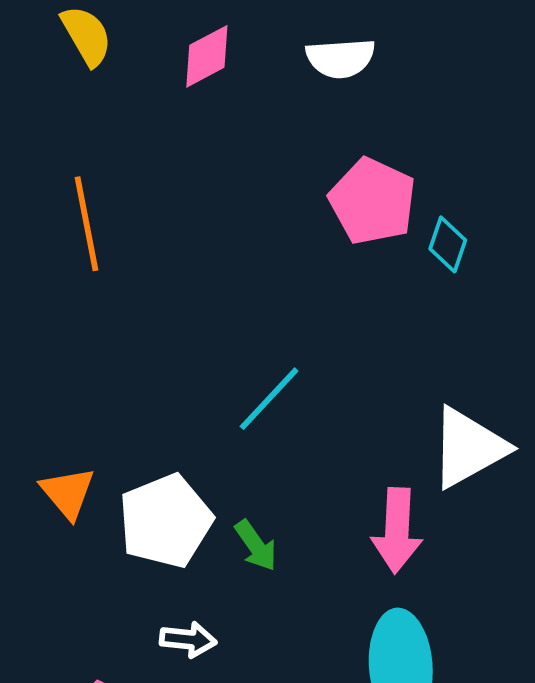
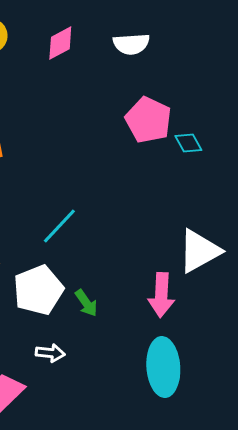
cyan diamond: (448, 244) -> (188, 143), turned -48
cyan line: (269, 399) -> (59, 226), moved

